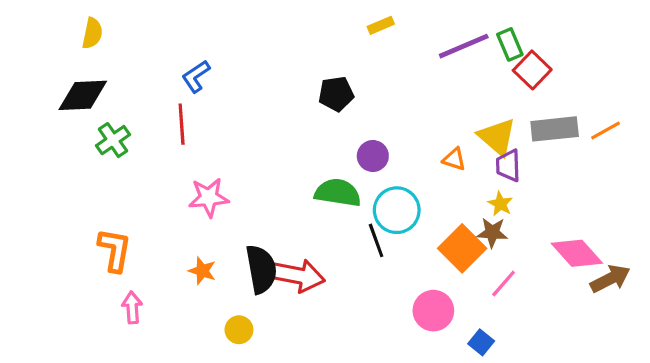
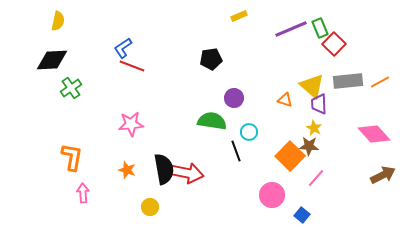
red line: (182, 124) -> (132, 66), moved, turned -65
cyan circle: (397, 210) -> (249, 132), size x0.6
pink diamond: (577, 253) -> (374, 134), moved

